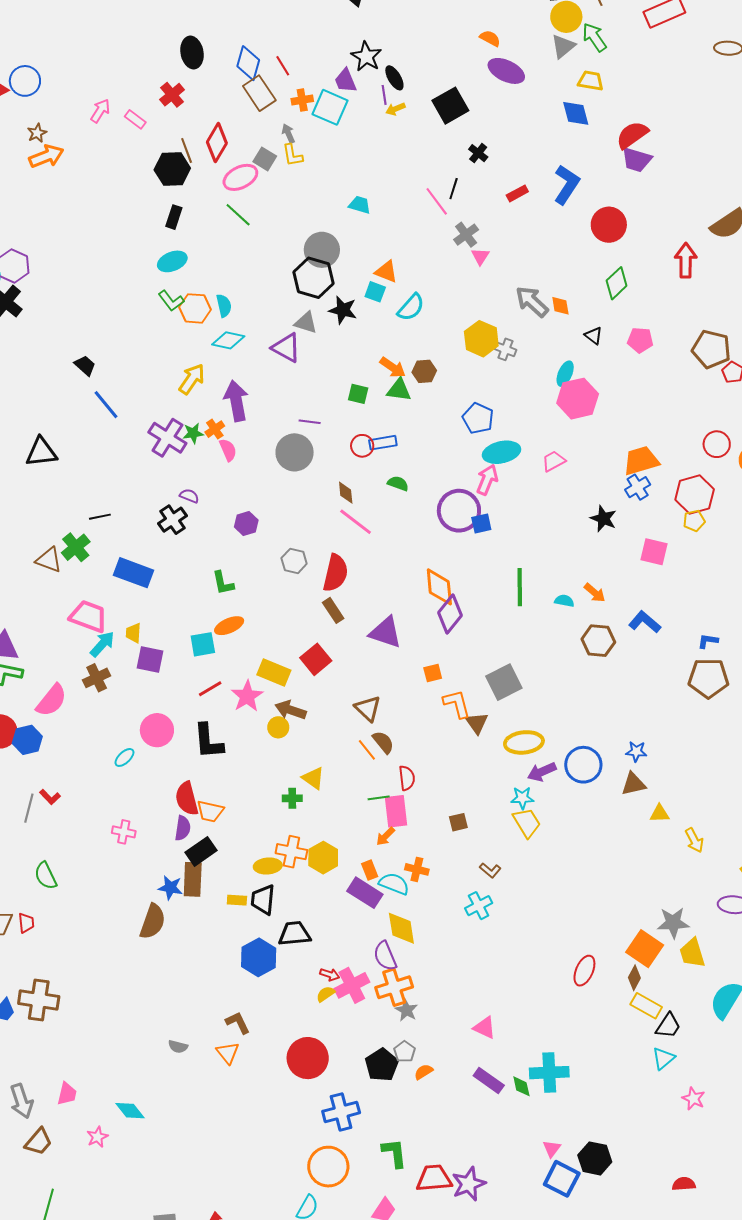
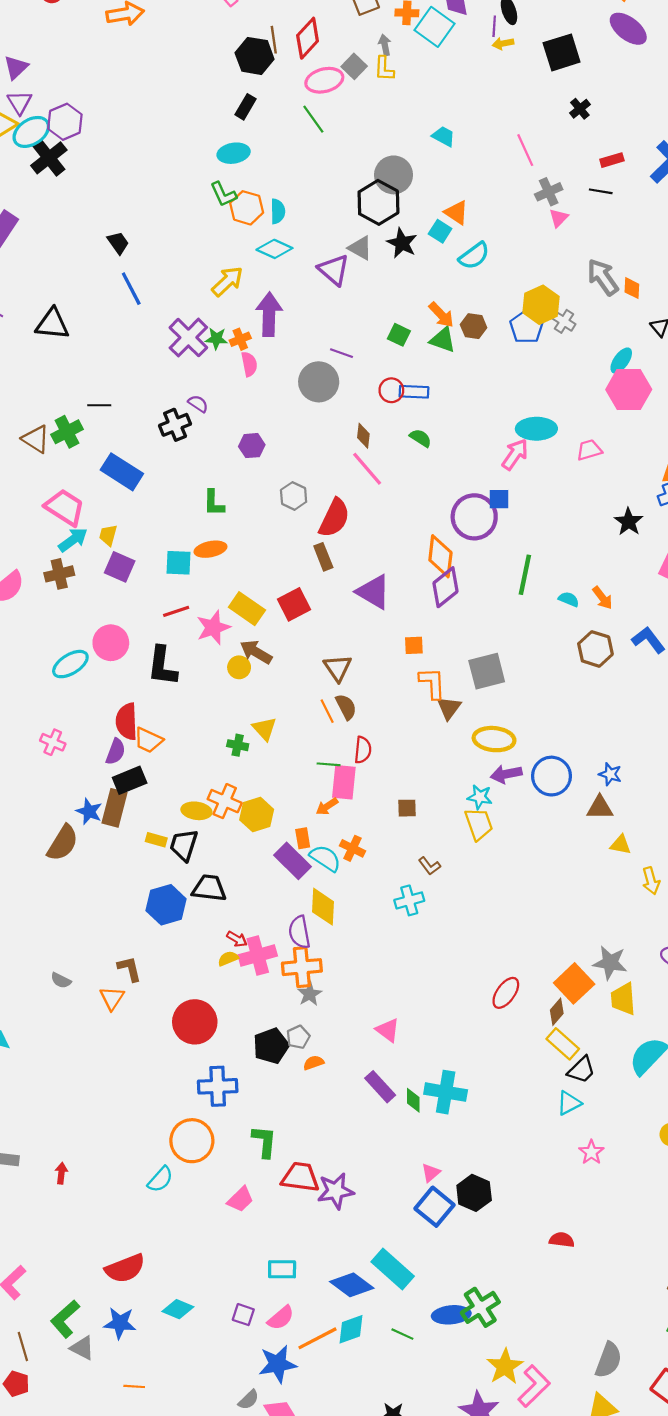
black line: (454, 189) -> (601, 191), moved, turned 70
blue pentagon: (478, 418) -> (527, 327), moved
purple circle: (459, 511) -> (474, 517), moved
cyan ellipse: (124, 757) -> (70, 664), size x1.6

